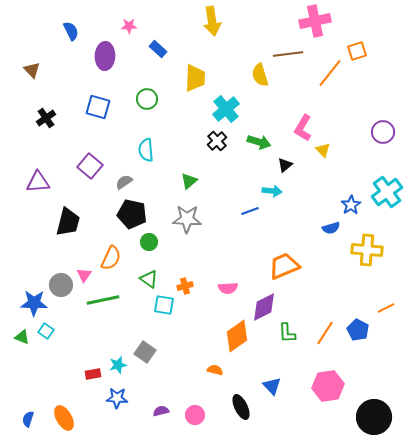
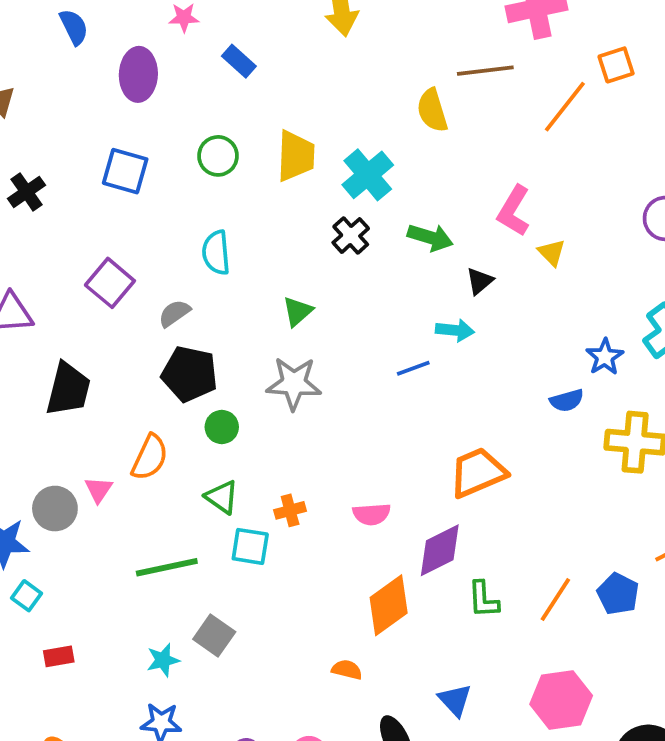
yellow trapezoid: (195, 78) -> (296, 156), moved
green line: (103, 300) -> (167, 567), moved
red rectangle: (93, 374) -> (59, 656), moved

